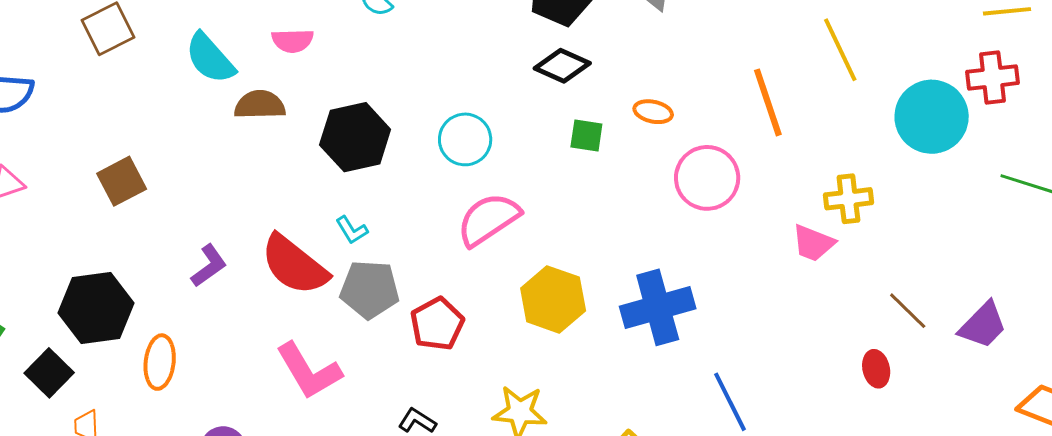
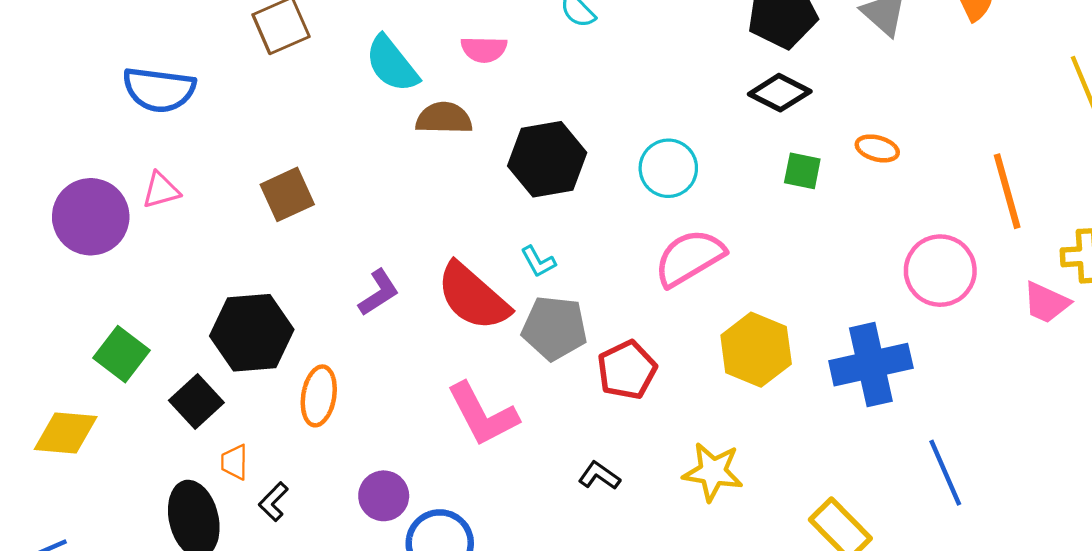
orange line: (768, 102) -> (1007, 191), moved
pink circle: (707, 178) -> (940, 271), moved

